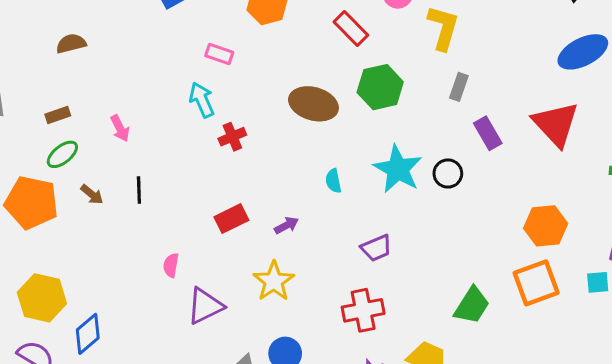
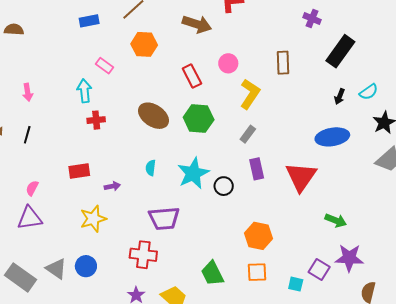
orange hexagon: (546, 226) -> (259, 236), moved
purple trapezoid: (376, 248) -> (164, 218), size x1.5
orange square: (536, 283) -> (257, 272), size x0.7
green trapezoid: (472, 305) -> (212, 273), turned 104
purple triangle: (205, 306) -> (30, 218), moved

